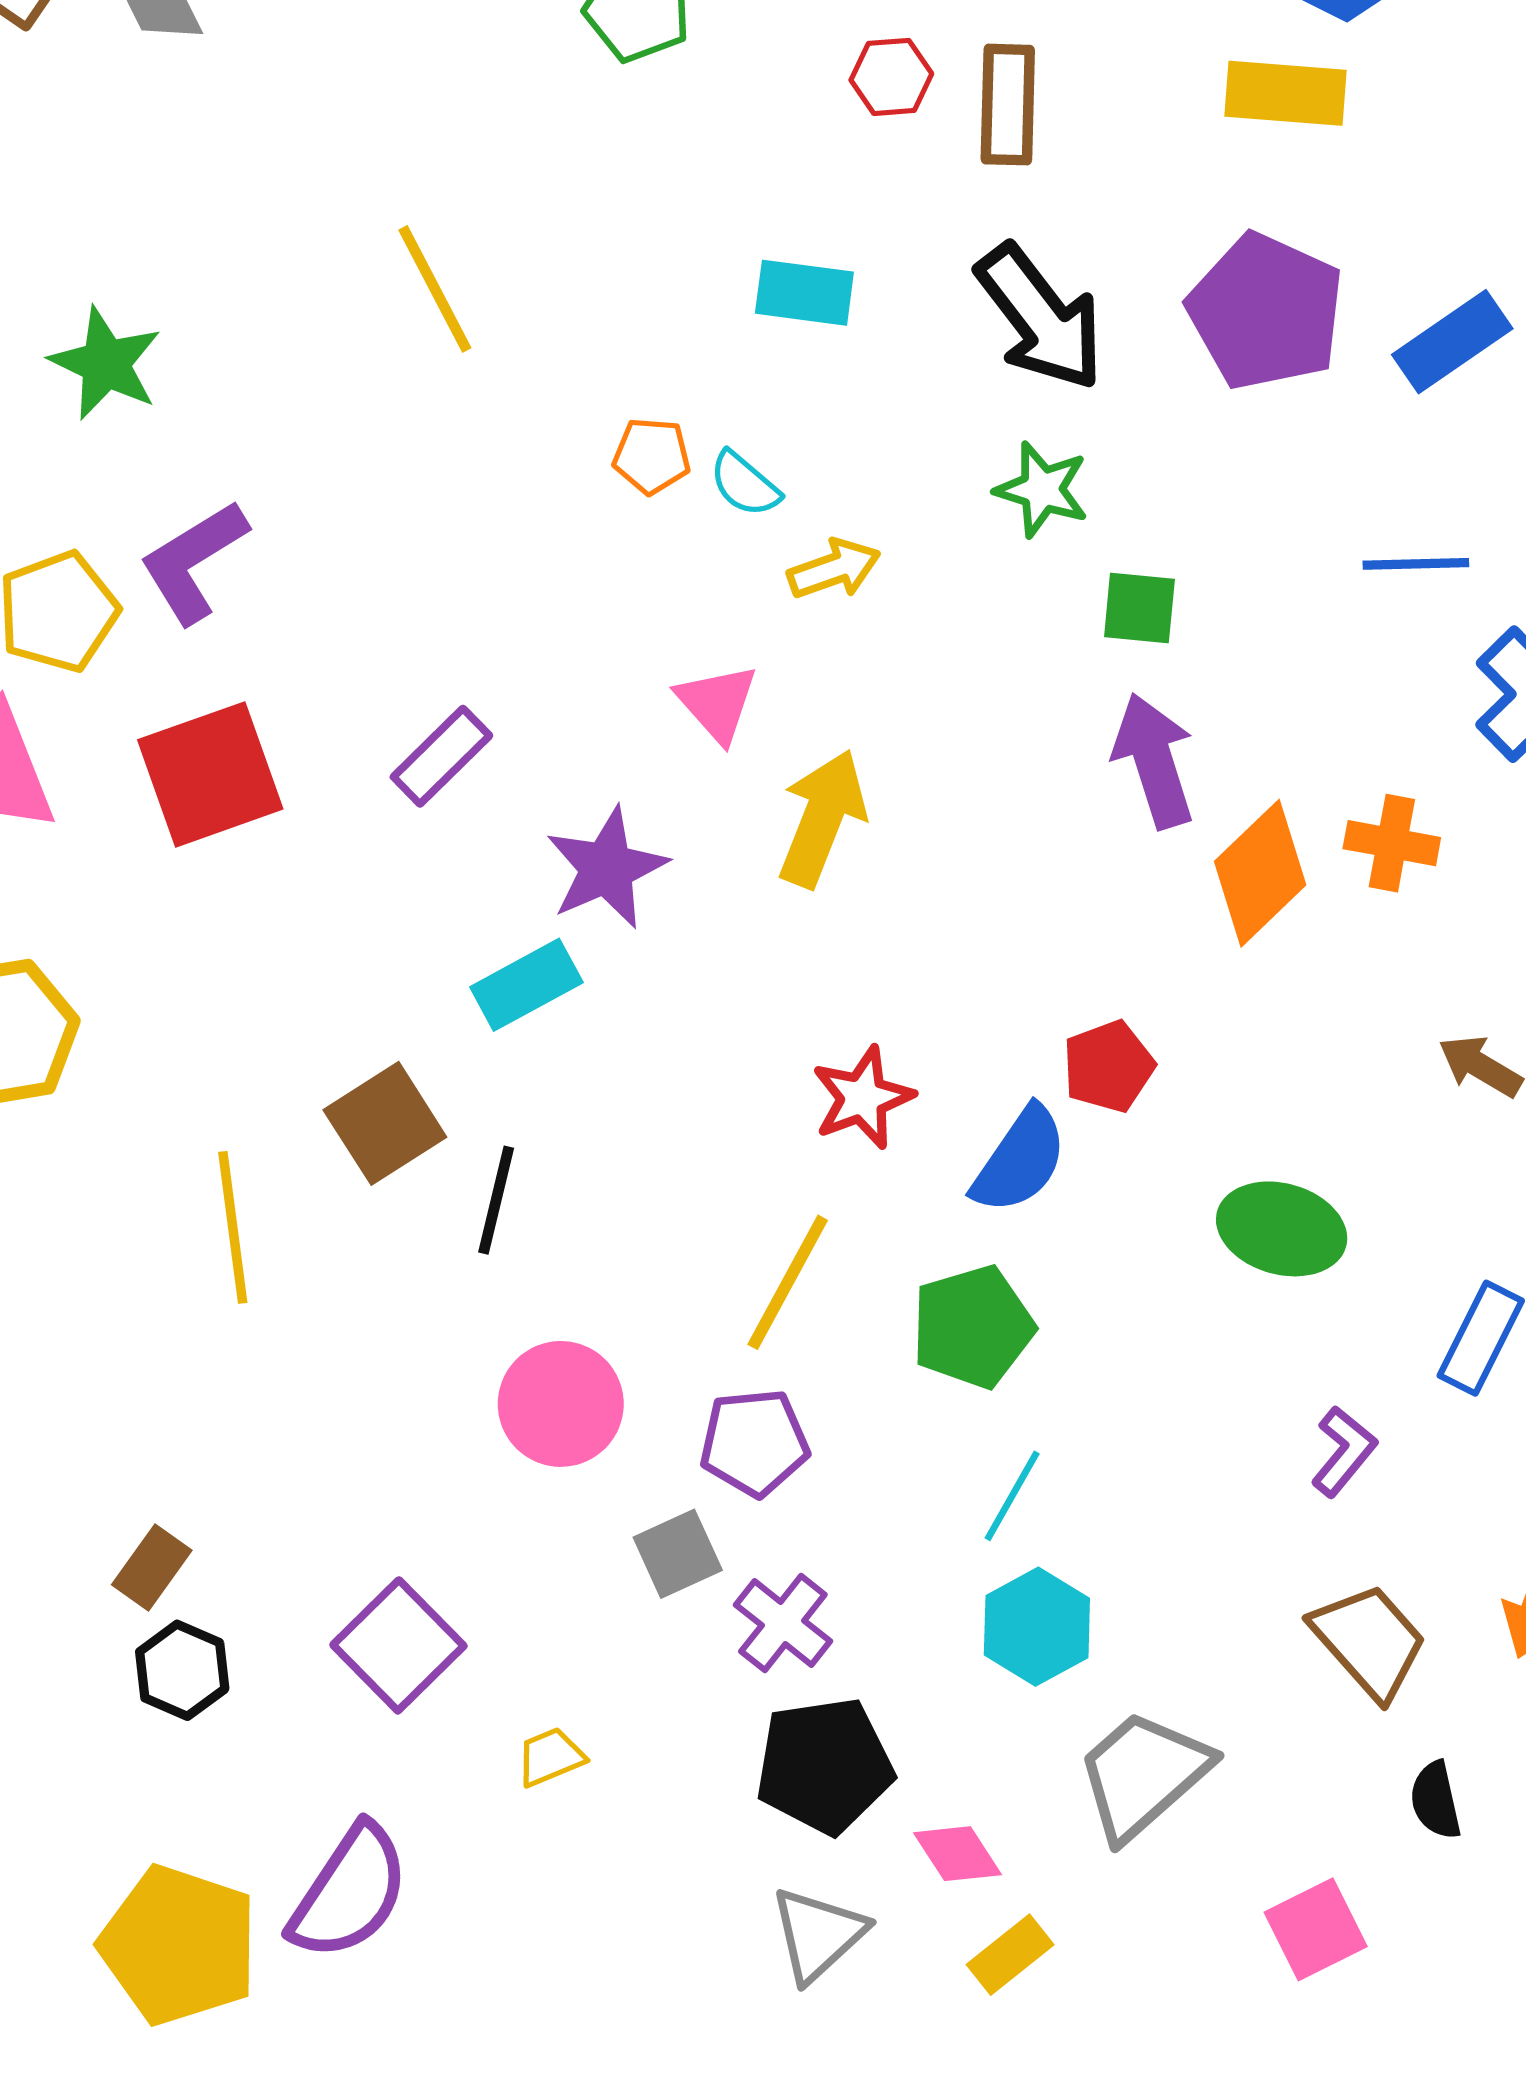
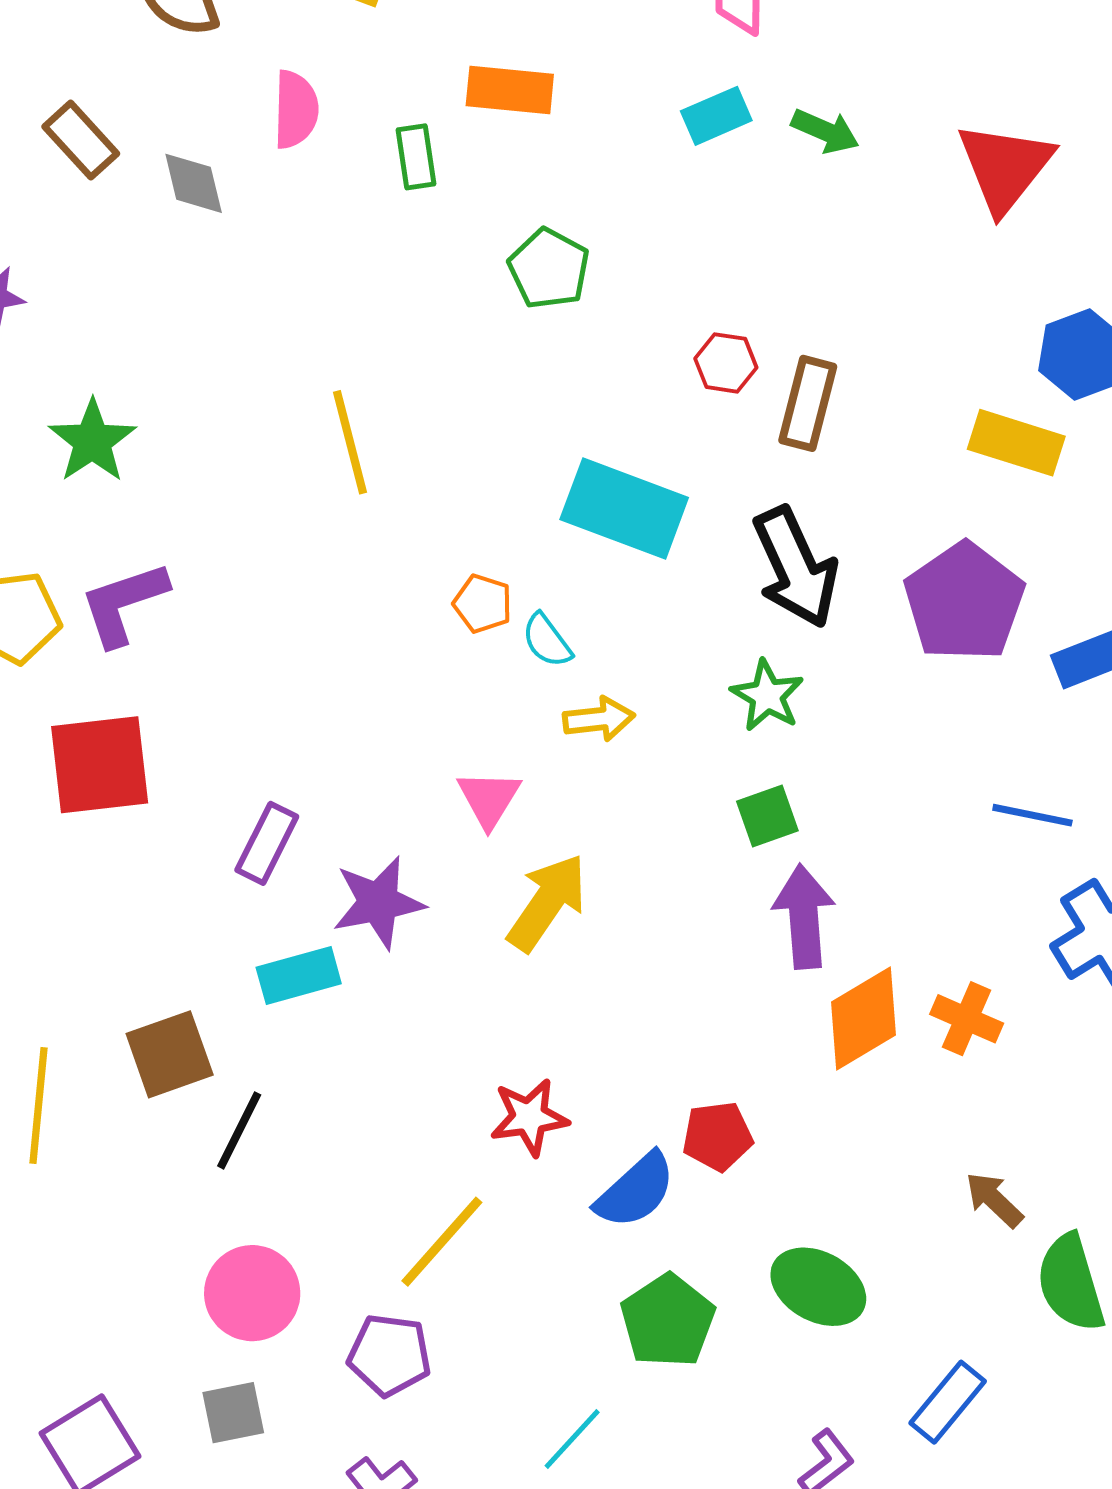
cyan rectangle: (804, 293) -> (624, 508), size x1.6
green square: (1139, 608) -> (767, 816), moved, turned -38
purple rectangle: (441, 756) -> (267, 843), moved, turned -32
green pentagon: (973, 1327) -> (668, 1321), moved, turned -30
gray square: (678, 1554) -> (233, 1413), moved

